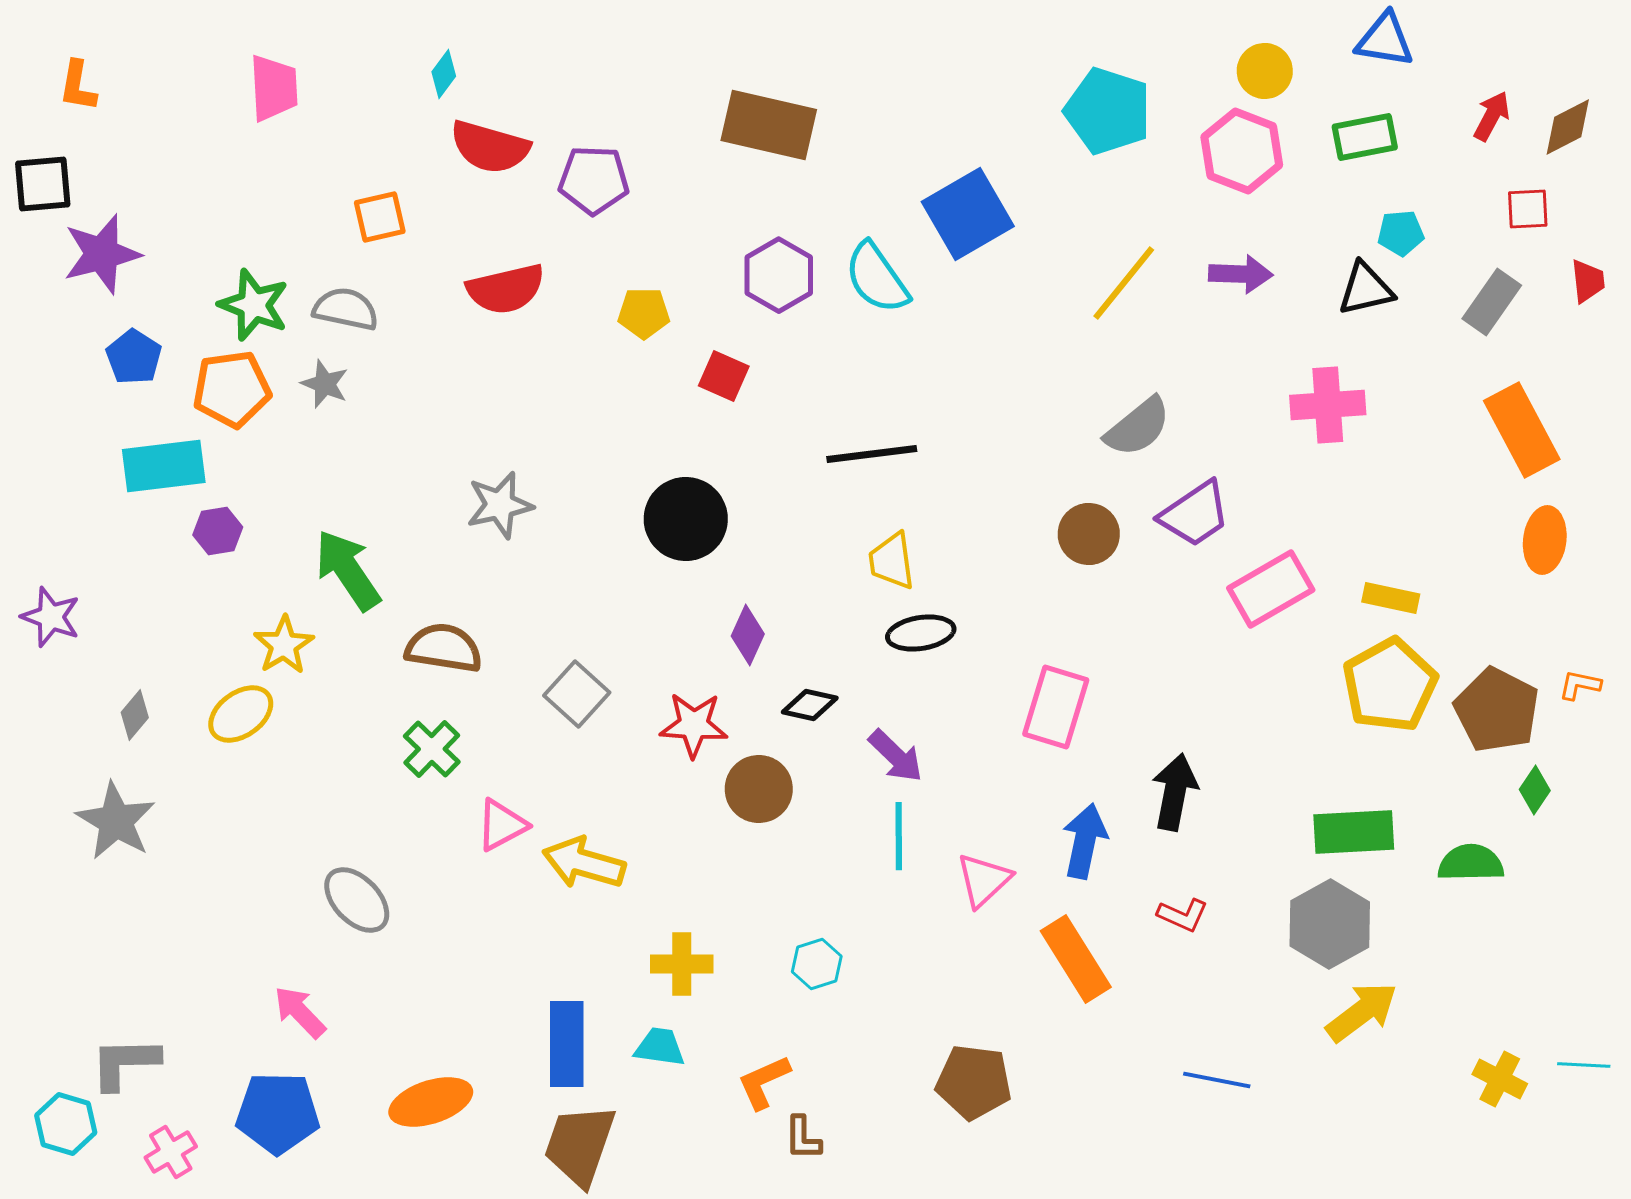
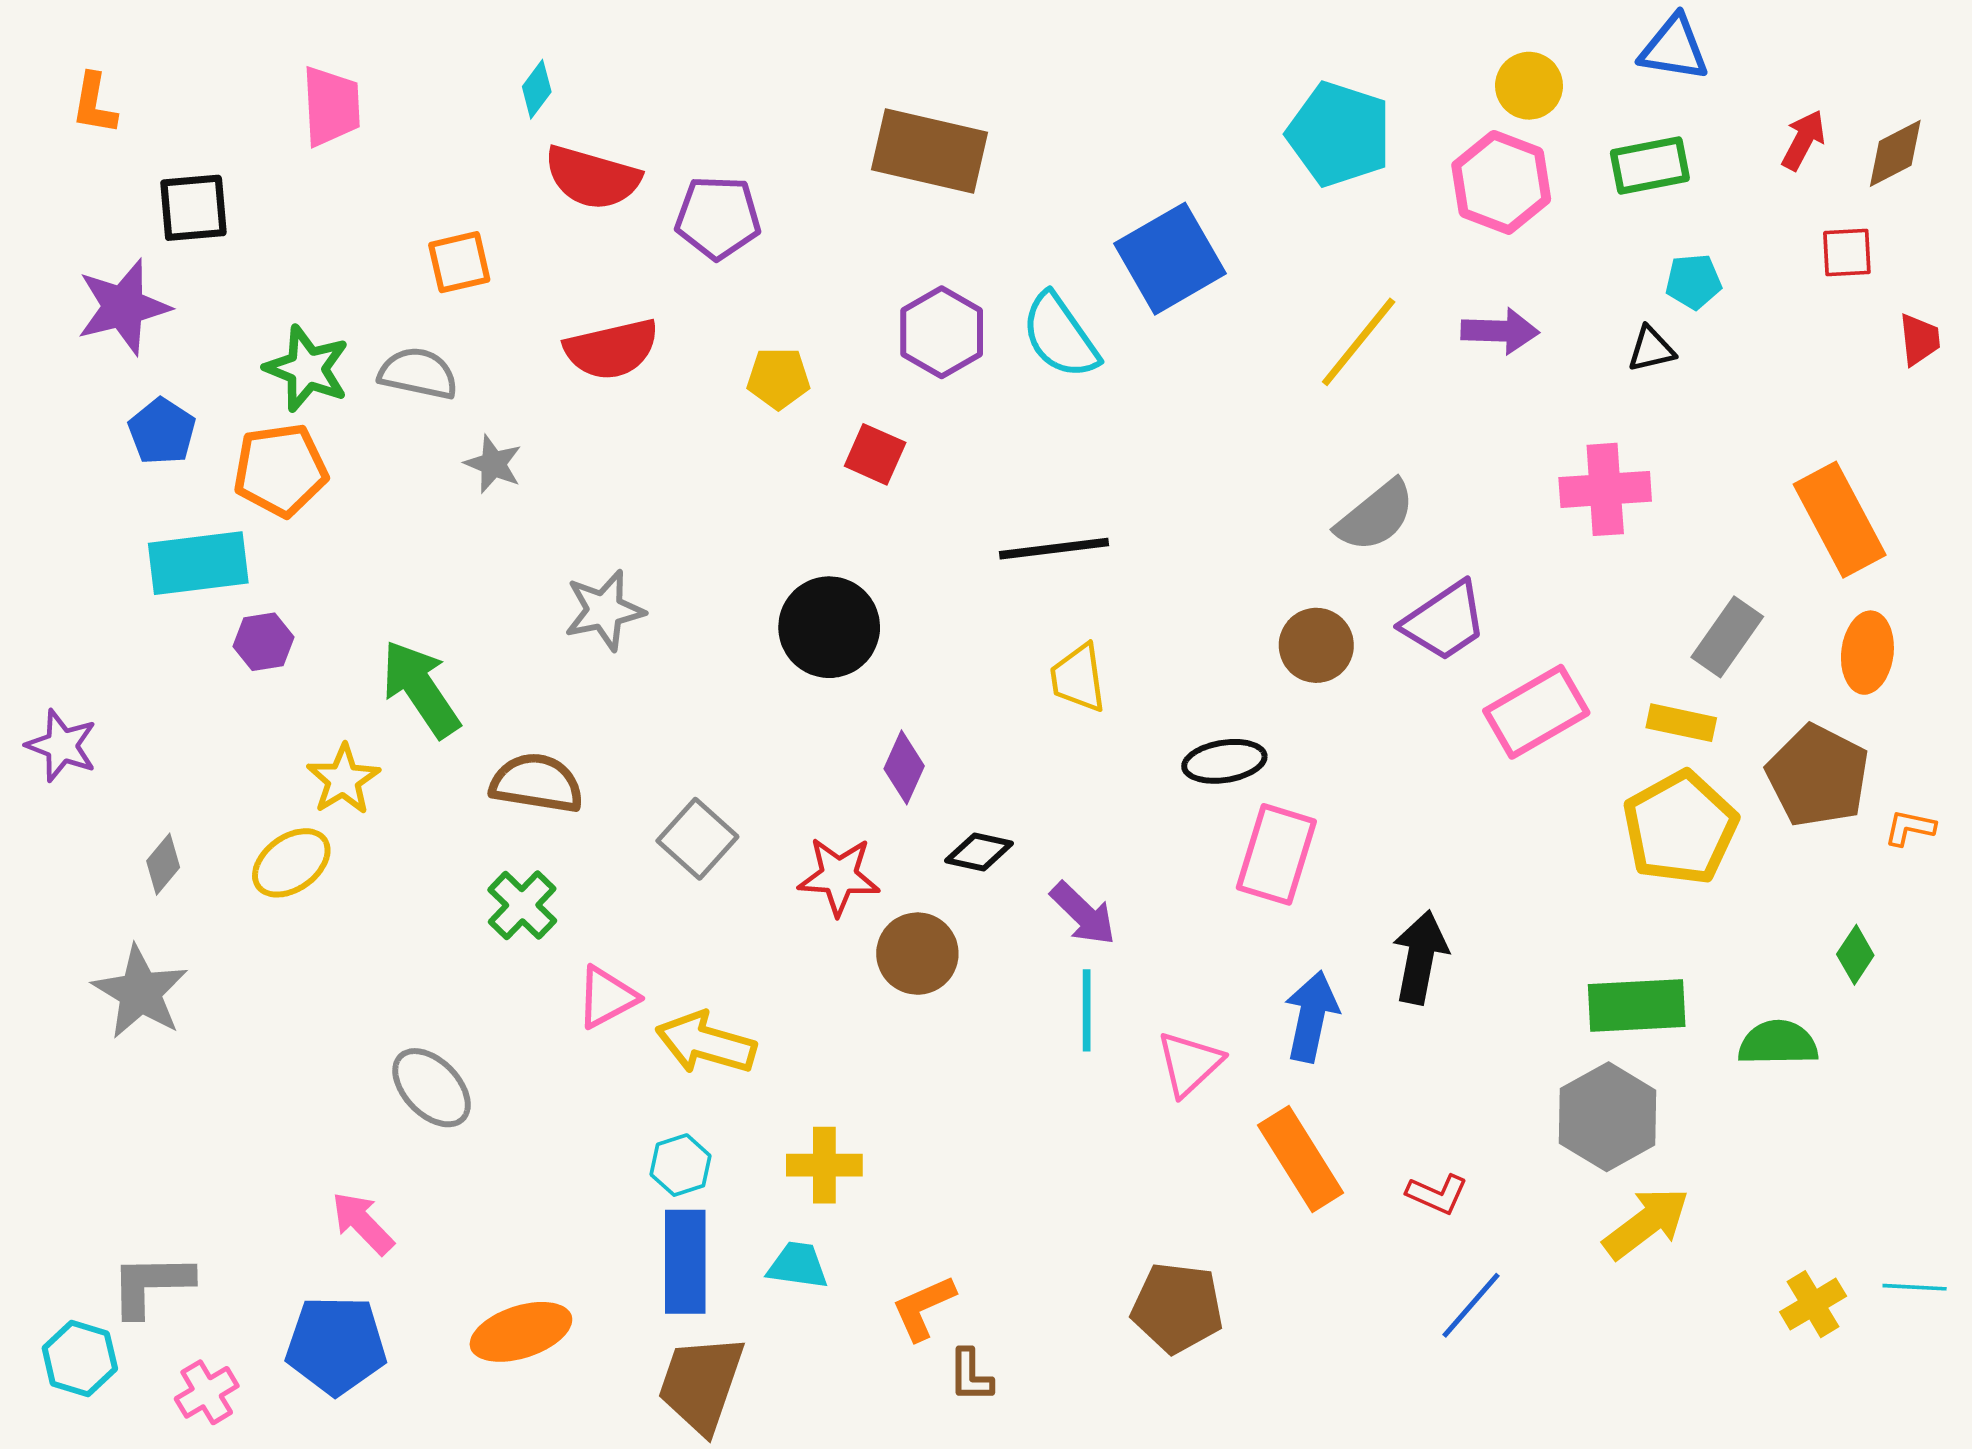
black square: (43, 184) -> (193, 208), moved
black triangle: (1366, 289) -> (1651, 349), size x0.7
gray rectangle: (1492, 302) -> (1727, 637), moved
gray star: (325, 384) -> (493, 464), moved
black ellipse: (921, 633) -> (1224, 761), moved
brown pentagon: (1497, 710) -> (1818, 776), moved
red L-shape: (1183, 915) -> (1437, 1194), moved
cyan hexagon: (817, 964) -> (681, 1165), moved
yellow cross: (1500, 1079) -> (1813, 1304), turned 32
blue line: (1217, 1080) -> (1471, 1305), turned -60

